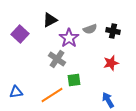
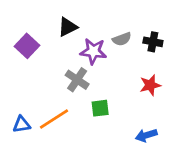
purple star: (69, 38) -> (93, 51), turned -30
orange line: (52, 95) -> (54, 119), moved
blue arrow: (108, 100) -> (146, 135), turned -77

